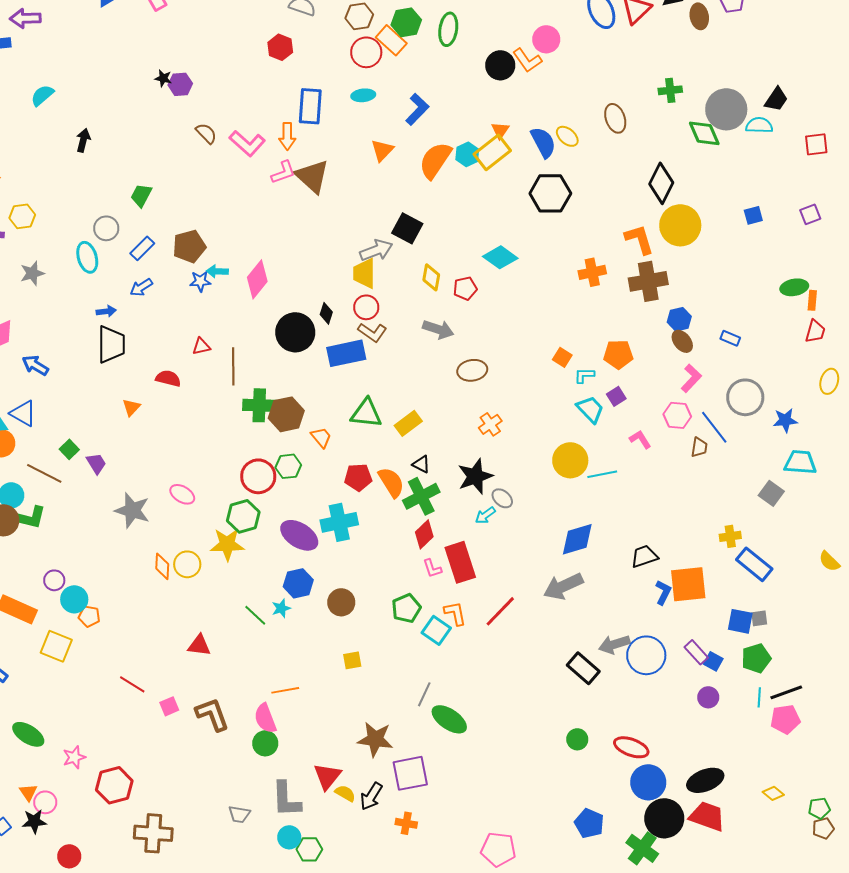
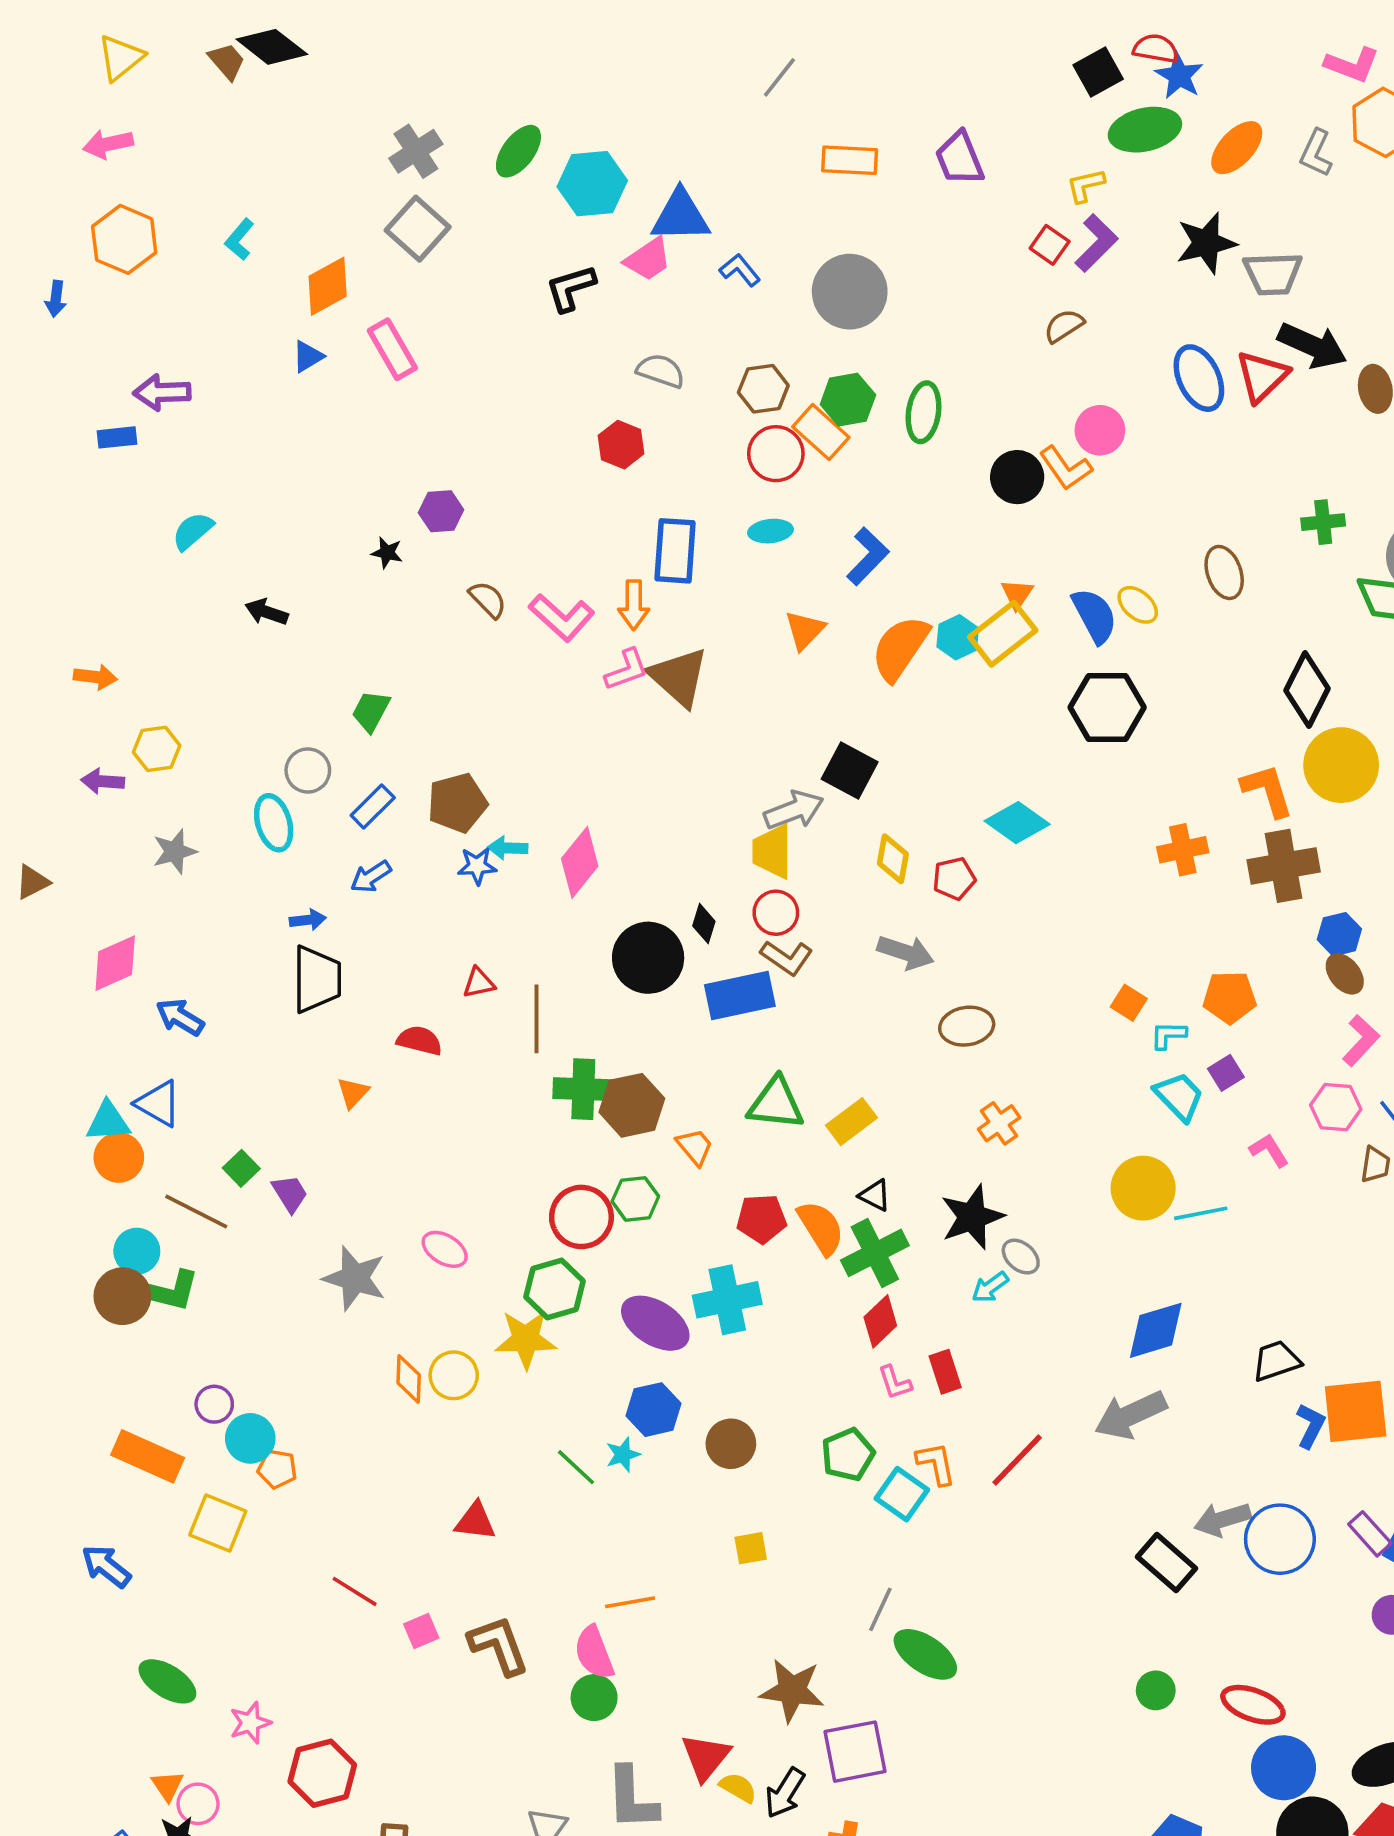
black star: (163, 78) -> (387, 553), moved
black arrow: (83, 140) -> (266, 612), turned -85
red rectangle: (460, 562) -> (945, 1372), size x0.6

